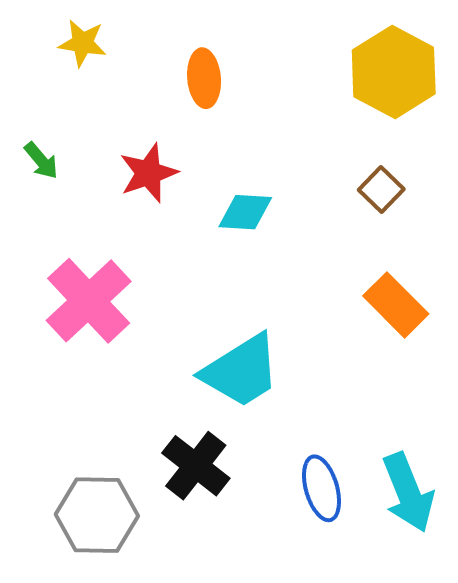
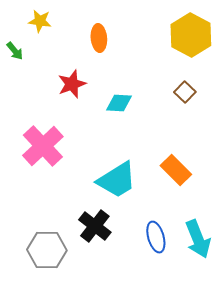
green arrow: (41, 161) -> (15, 51), moved
orange rectangle: (396, 305) -> (176, 170), moved

